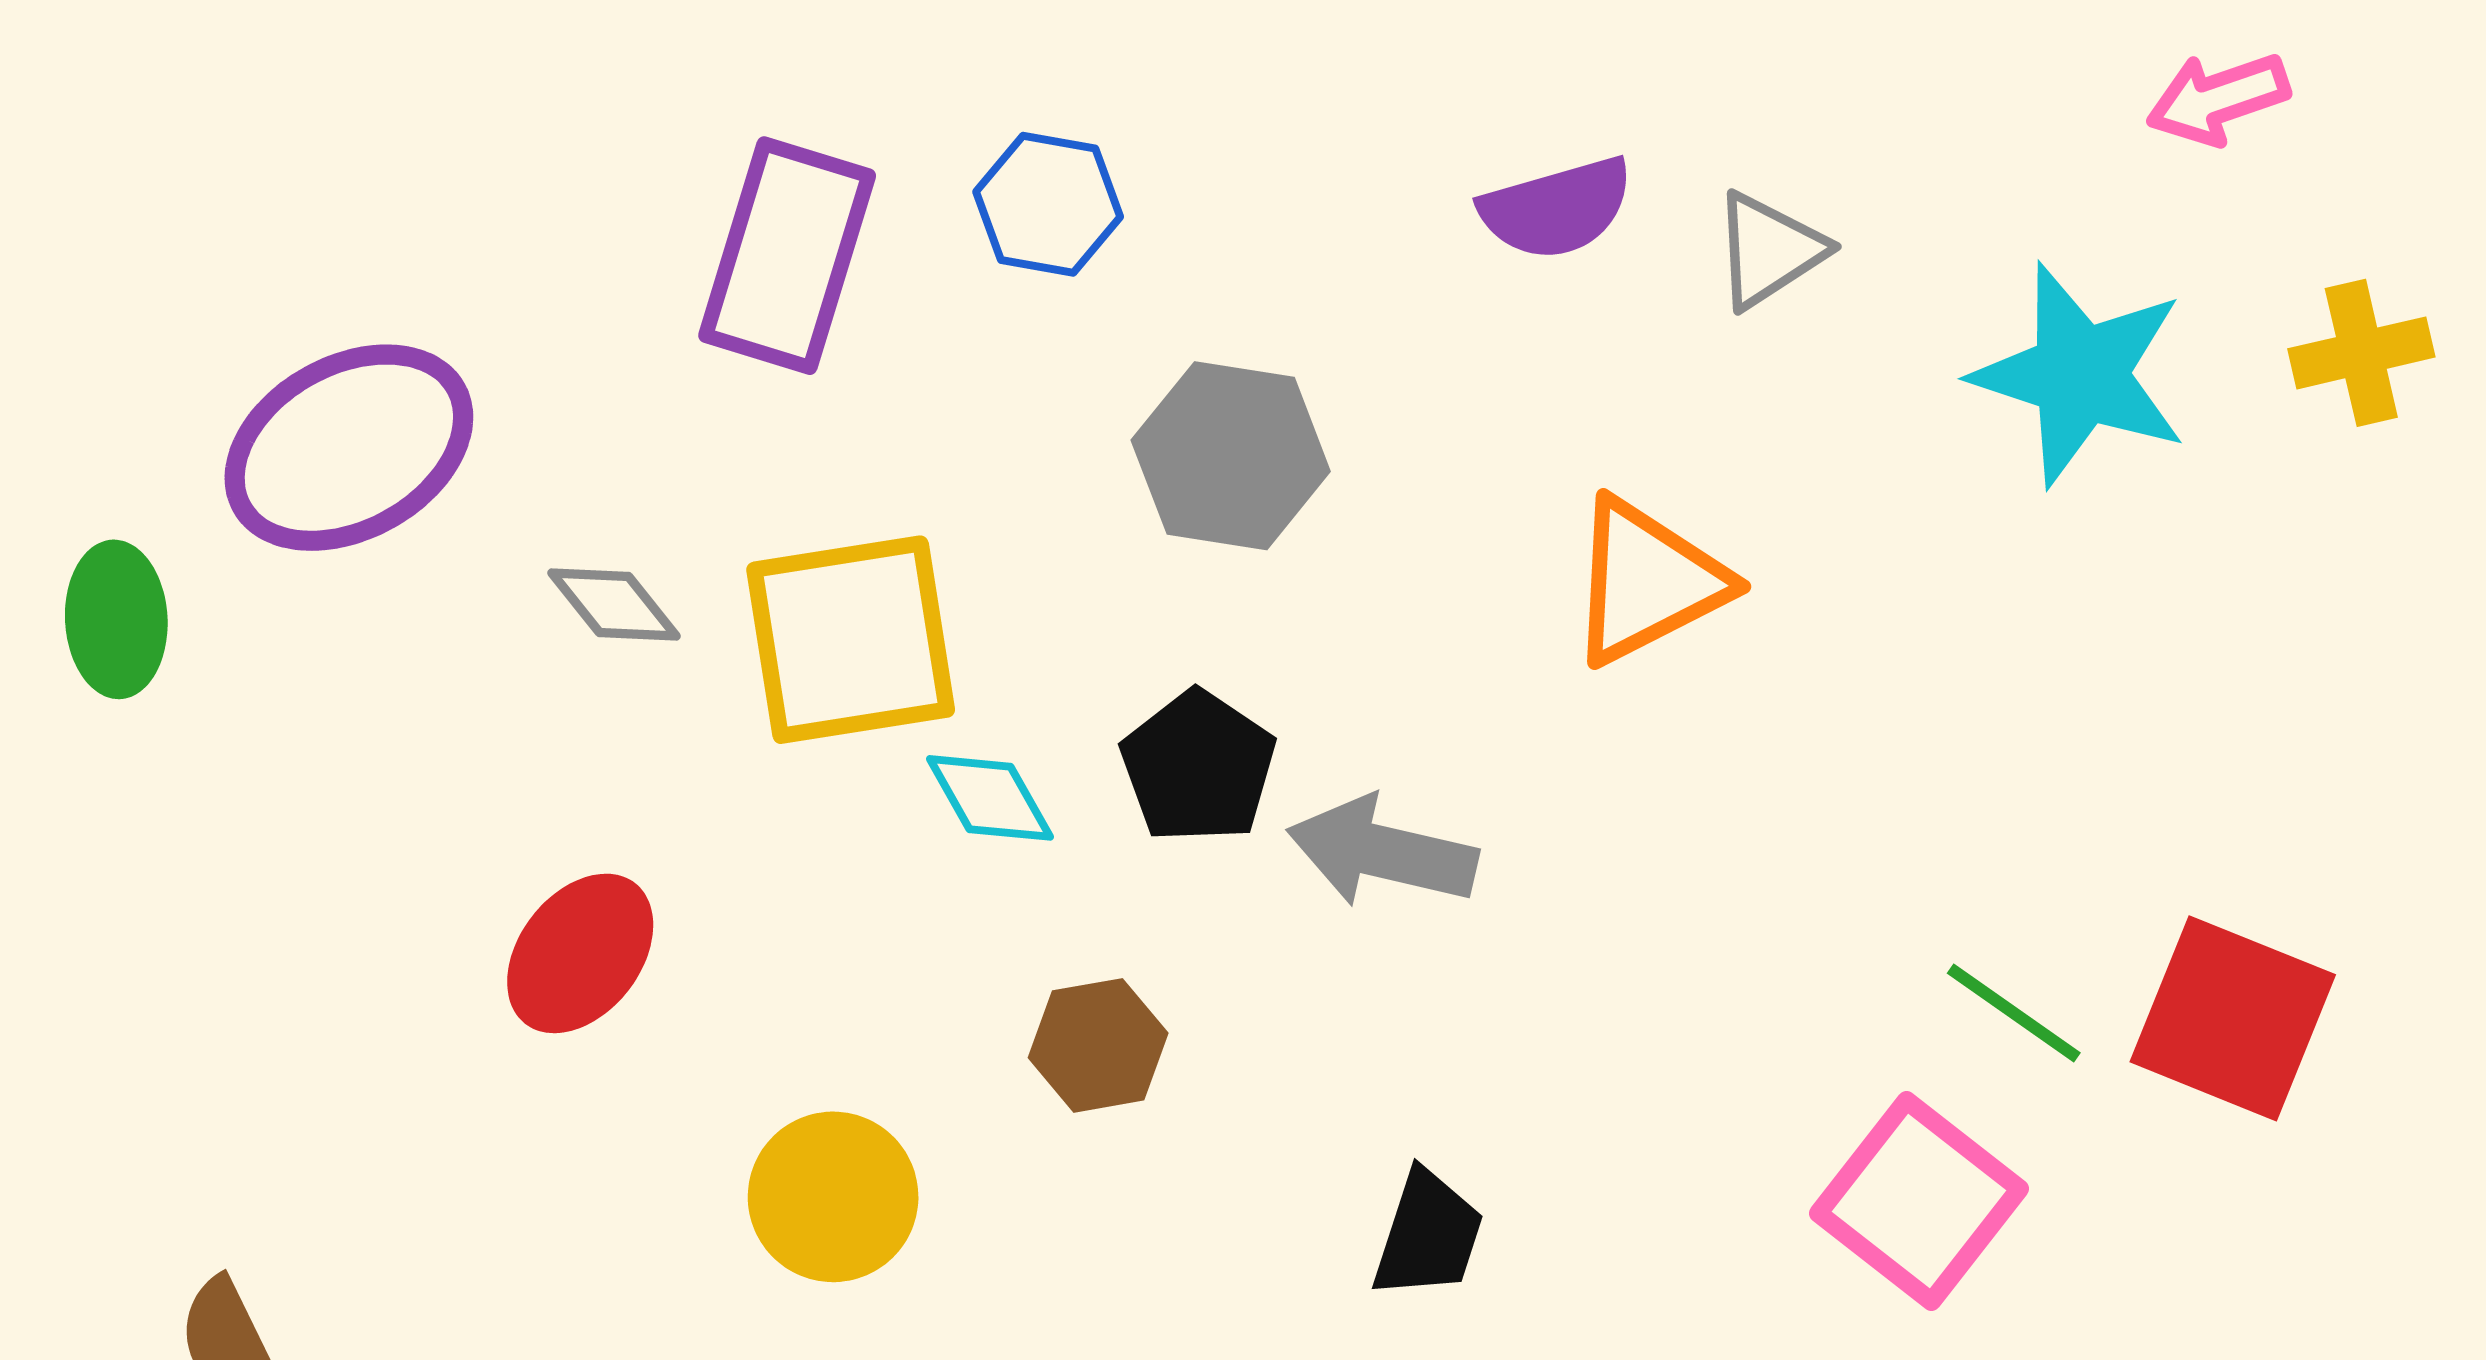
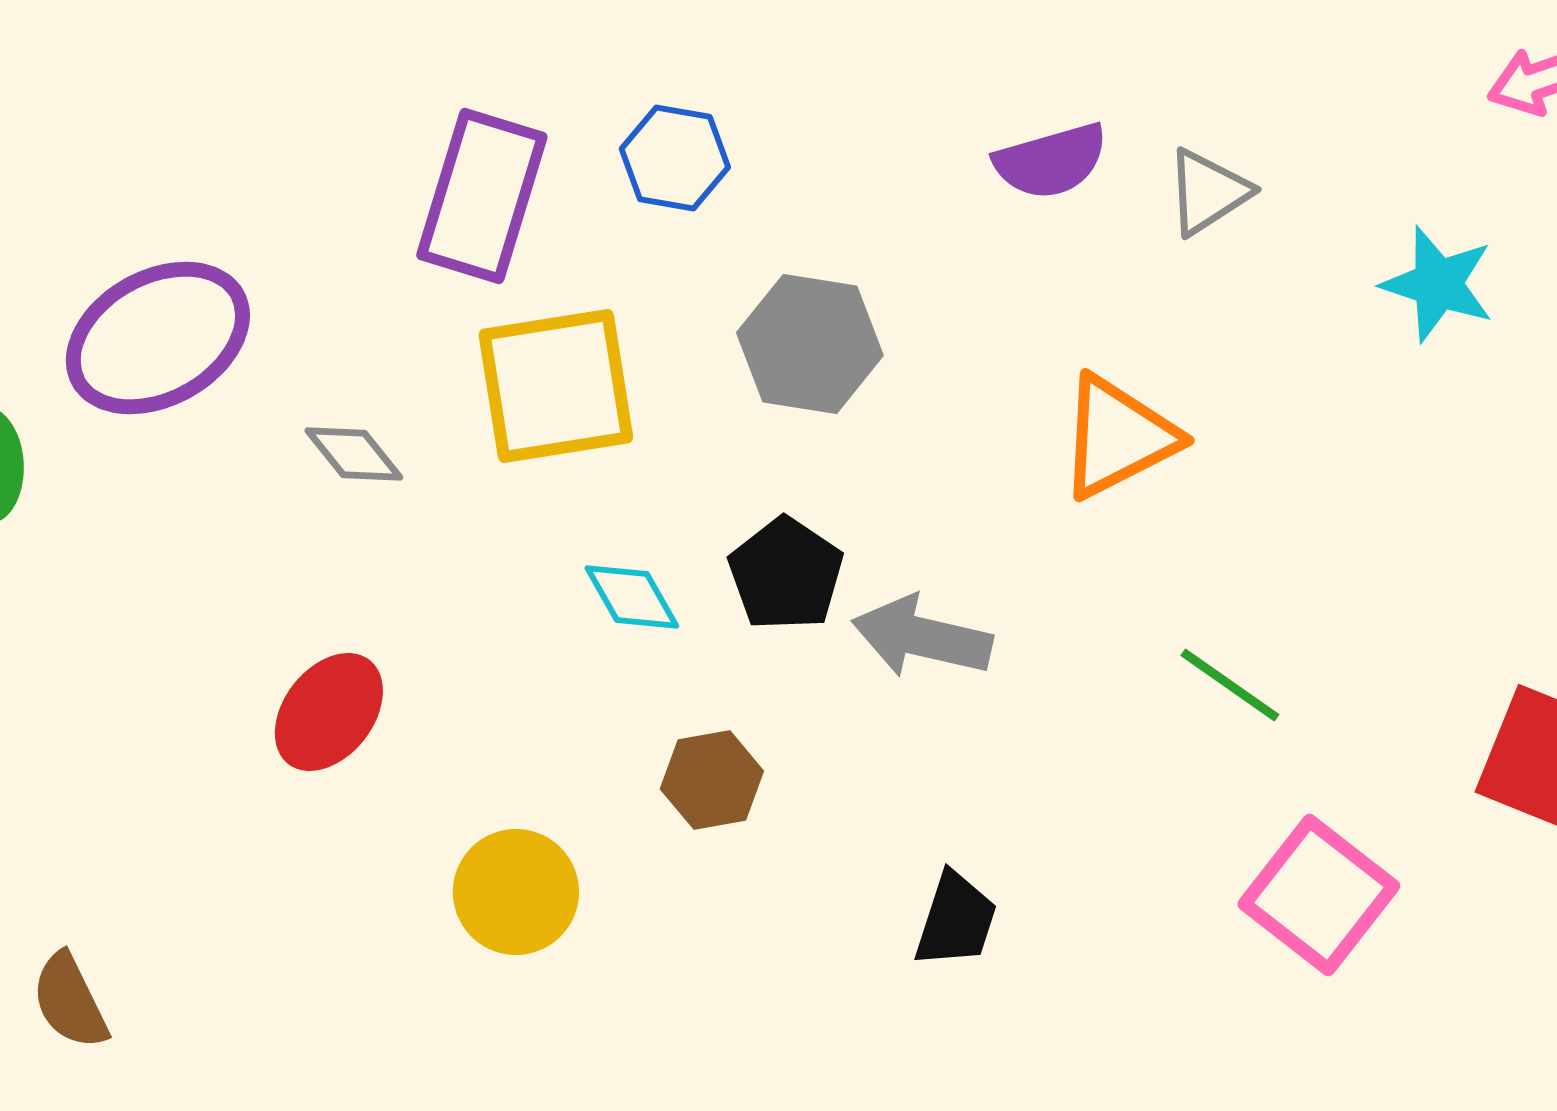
cyan star: (2080, 375) -> (1438, 284), size x0.7
yellow square: (851, 640) -> (556, 386), moved
green line: (2014, 1013) -> (1230, 685), moved

